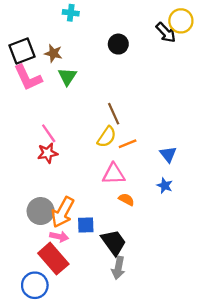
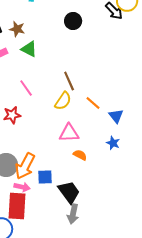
green triangle: (67, 77) -> (29, 49), turned -36
pink line: (49, 133) -> (26, 88), moved
orange line: (128, 144) -> (93, 103), moved, turned 63
red rectangle: (53, 259) -> (17, 206), turned 44

